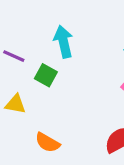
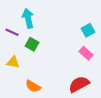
cyan arrow: (63, 42) -> (28, 18), moved

